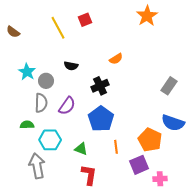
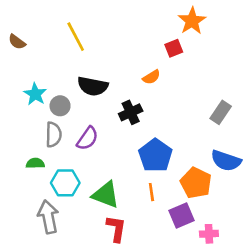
red square: (85, 20) -> (174, 48), moved
black semicircle: (71, 66) -> (93, 86), size x1.6
blue pentagon: (101, 119) -> (155, 155), moved
green triangle: (81, 149) -> (106, 195), size x1.6

